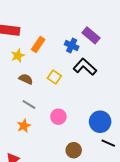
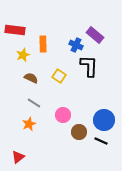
orange rectangle: (38, 44) -> (43, 44), turned -35
black L-shape: (85, 67) -> (89, 66), turned 50
black line: (108, 143) -> (101, 141), moved
brown circle: (74, 150) -> (79, 132), moved

